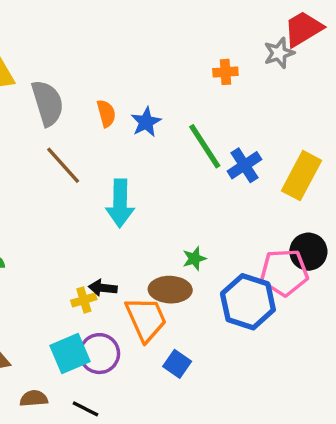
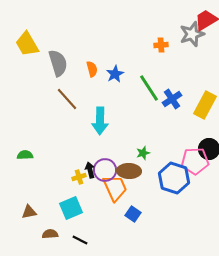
gray star: (279, 53) -> (192, 34), size x1.4
black arrow: (103, 288) -> (90, 170), turned 70
purple circle: (99, 354) -> (105, 170), moved

